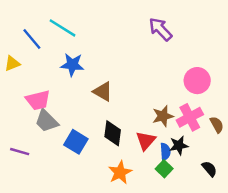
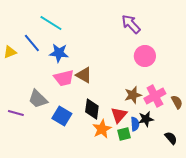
blue line: (32, 39) -> (32, 43), moved
pink circle: (197, 81) -> (145, 56), moved
pink trapezoid: (38, 100) -> (64, 78), moved
purple line: (20, 152) -> (16, 113), moved
green square: (164, 169) -> (124, 134), moved, turned 32
orange star: (120, 172) -> (102, 129), moved

